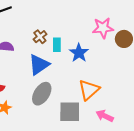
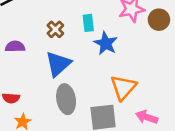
cyan rectangle: (57, 45) -> (88, 23), moved
gray ellipse: (42, 94) -> (66, 99), turned -35

